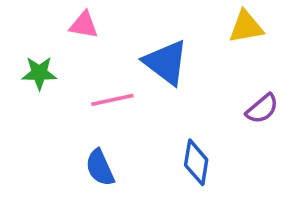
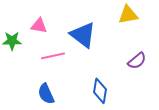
pink triangle: (84, 25) -> (39, 26), moved

